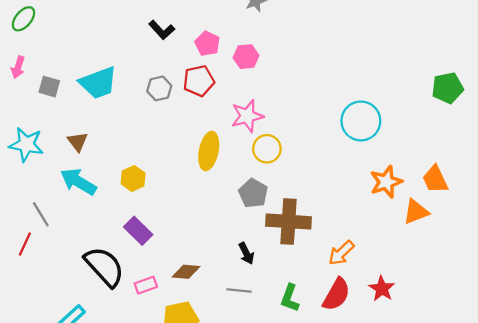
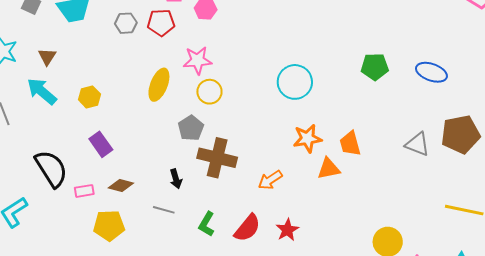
purple rectangle: (138, 231) -> (101, 144), moved
orange arrow: (341, 253) -> (270, 180), moved

